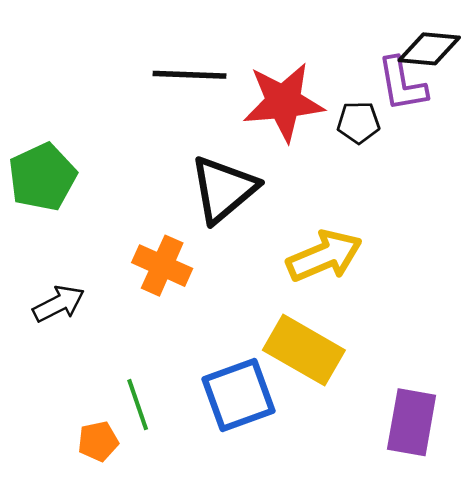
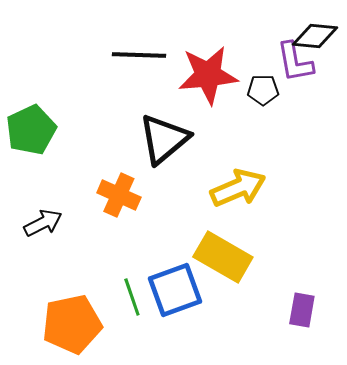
green line: (138, 405) -> (132, 297), moved
purple rectangle: (412, 422) -> (302, 310), size x0.7
orange pentagon: (98, 441) -> (72, 324), size x2.0

